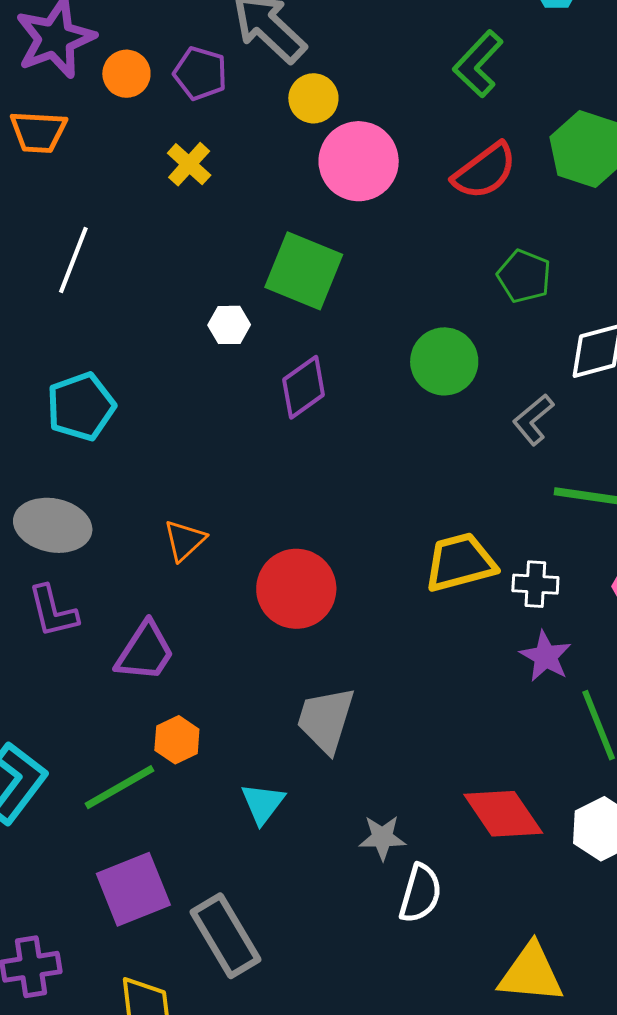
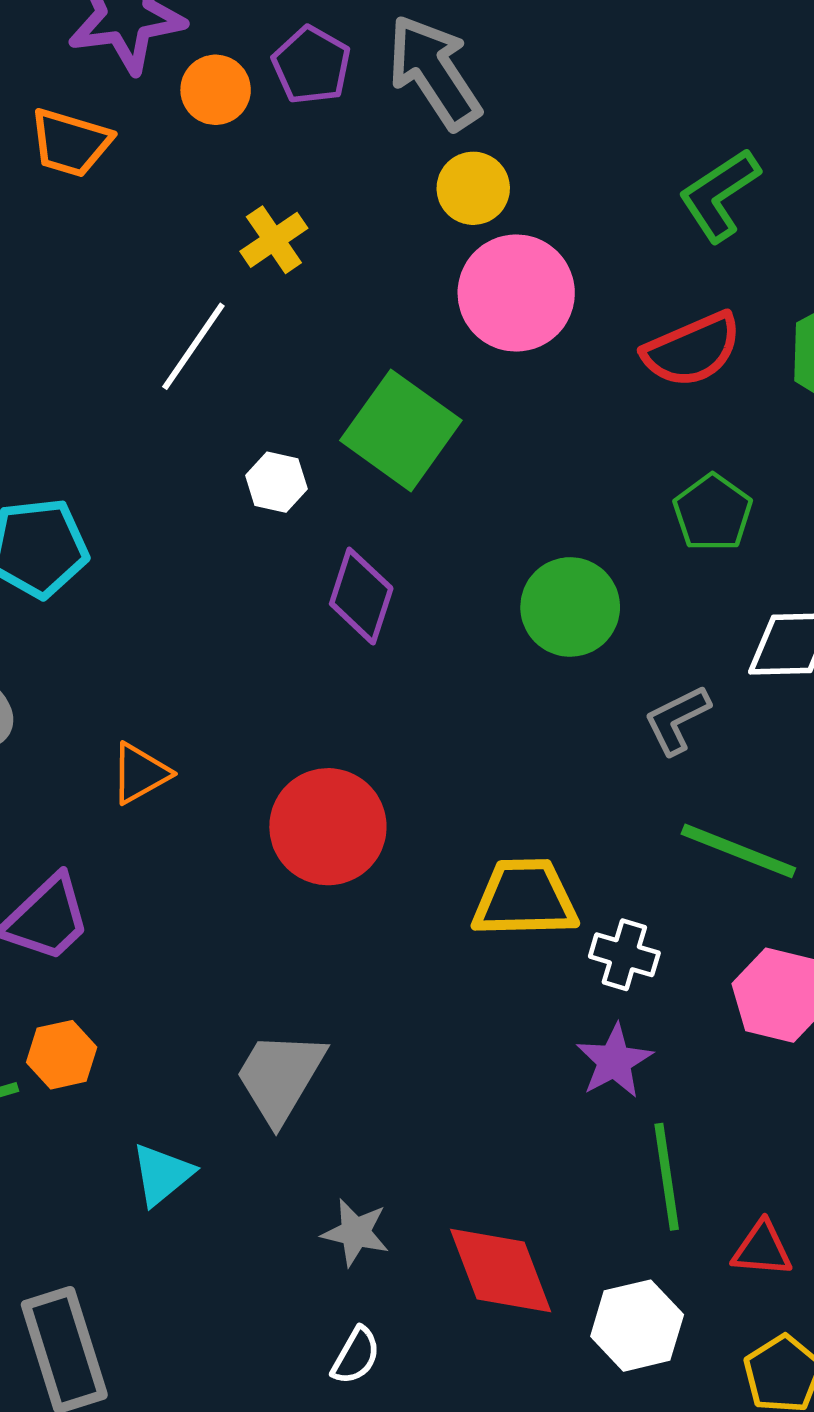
purple pentagon: (200, 73) -> (311, 65), moved
white line: (73, 260) -> (193, 346), moved
purple diamond: (304, 387) -> (361, 596), turned -50
red circle: (296, 589) -> (328, 827), moved
gray star: (382, 838) -> (355, 1232), moved
white semicircle: (420, 893) -> (356, 1356), size x0.7

